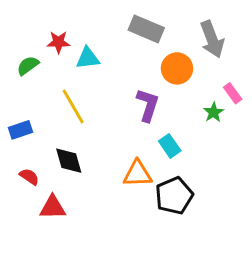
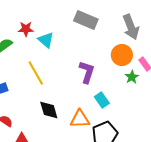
cyan triangle: (88, 58) -> (46, 40), turned 48
orange circle: (177, 68) -> (122, 55), moved
black diamond: (69, 161) -> (49, 110), moved

